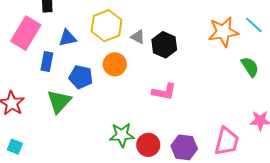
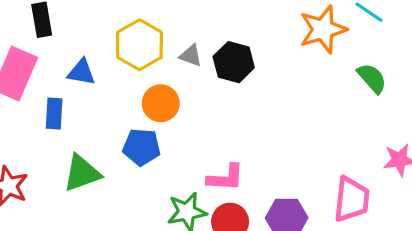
blue triangle: (68, 38) -> (81, 72), turned 30
blue pentagon: (81, 77) -> (142, 147), moved
pink L-shape: (164, 92) -> (226, 178), moved
green triangle: (59, 102) -> (82, 173), turned 36

